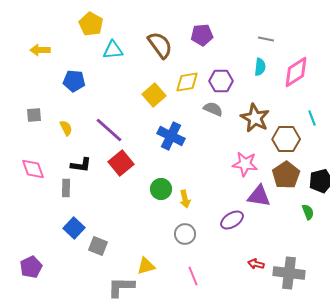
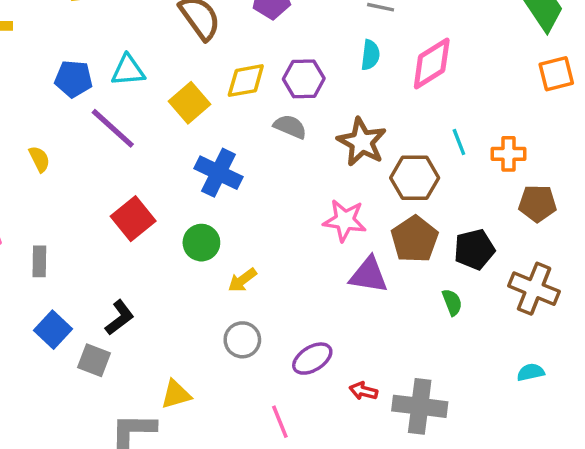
cyan triangle: (113, 50) -> (128, 70), moved
blue pentagon: (74, 81) -> (73, 79), moved
purple line: (109, 130) -> (113, 128), moved
black L-shape: (81, 165) -> (120, 318), moved, turned -45
green circle: (161, 189) -> (201, 243), moved
yellow arrow: (185, 199) -> (242, 280), turned 66
purple ellipse: (232, 220) -> (312, 359), moved
pink line: (193, 276) -> (280, 422), moved

